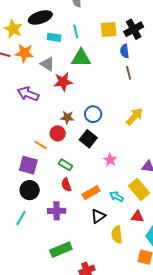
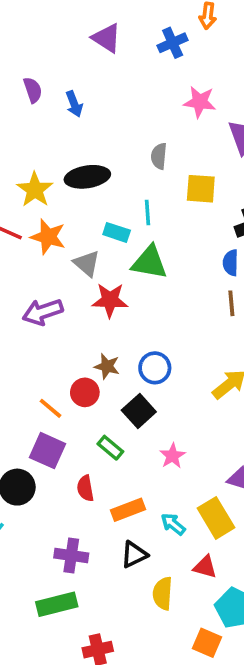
yellow square: (109, 29) -> (201, 189), moved
cyan rectangle: (54, 37) -> (117, 232), moved
purple arrow: (28, 94) -> (43, 312), turned -50
purple square: (28, 165) -> (47, 451), moved
green rectangle: (65, 165) -> (110, 448), moved
purple cross: (57, 211) -> (71, 556), moved

